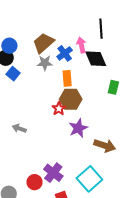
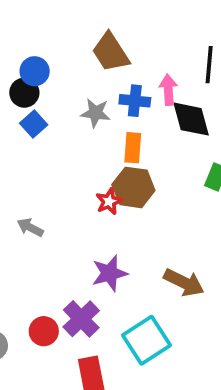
brown trapezoid: (43, 43) -> (111, 52), moved, turned -90
blue cross: (65, 53) -> (135, 101), turned 35
purple star: (78, 128) -> (110, 273), moved

